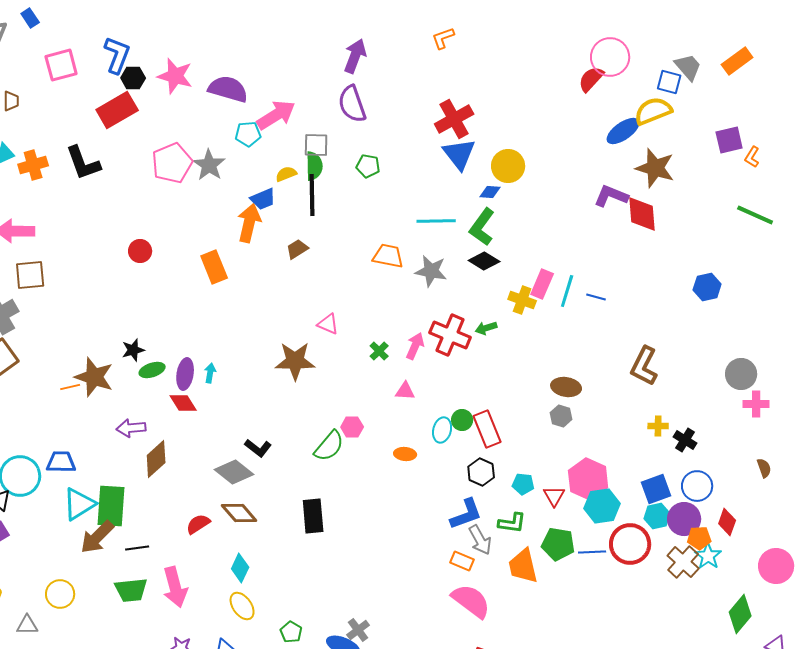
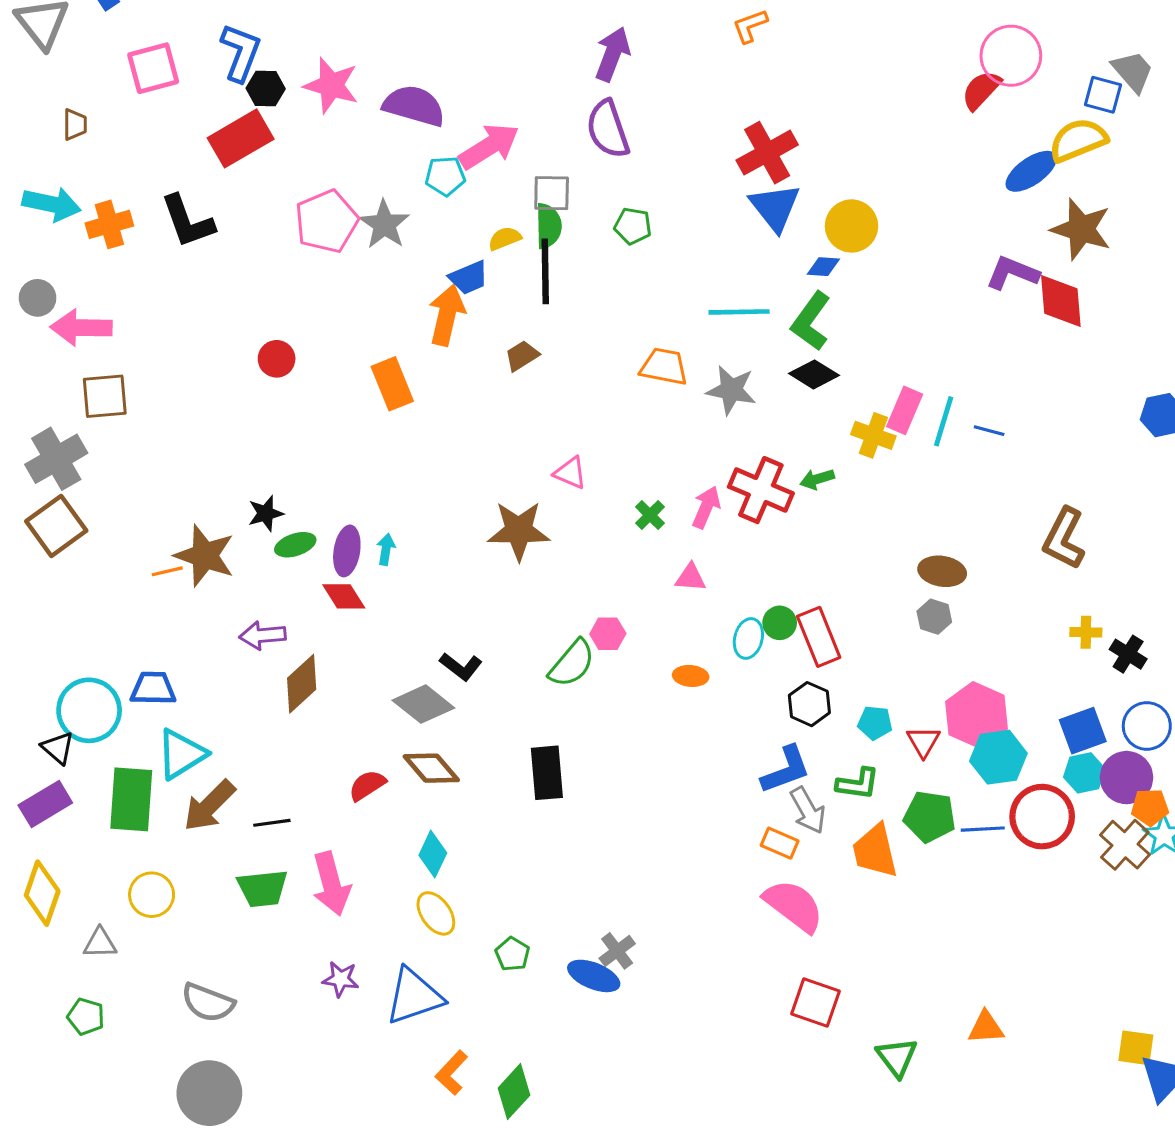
green rectangle: (111, 506) -> (131, 799), moved

